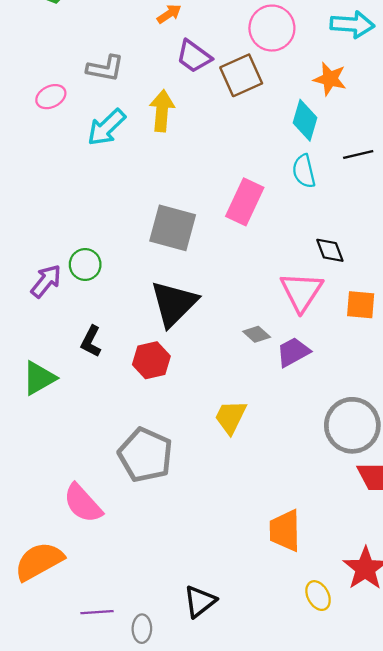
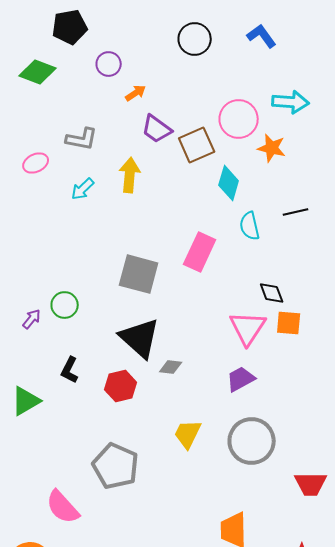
pink circle: (272, 28) -> (239, 119), moved
cyan diamond: (305, 120) -> (229, 183), moved
cyan arrow: (106, 127) -> (83, 189), size x0.7
purple arrow: (46, 281) -> (32, 319), size x0.7
black triangle: (174, 304) -> (140, 338), turned -33
orange square: (361, 305) -> (289, 323), moved
gray diamond: (257, 334) -> (171, 367), moved, turned -35
gray circle: (352, 425) -> (252, 441), moved

